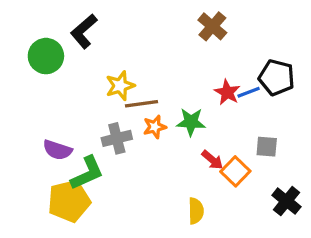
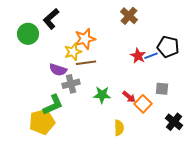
green star: (191, 122) -> (102, 95), moved
orange star: (155, 127) -> (85, 39), moved, size x1.5
purple semicircle: (57, 150) -> (58, 70), moved

